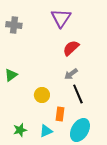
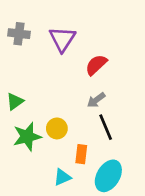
purple triangle: (61, 18) -> (62, 39), moved
green star: (20, 130) -> (27, 137), moved, size x1.5

